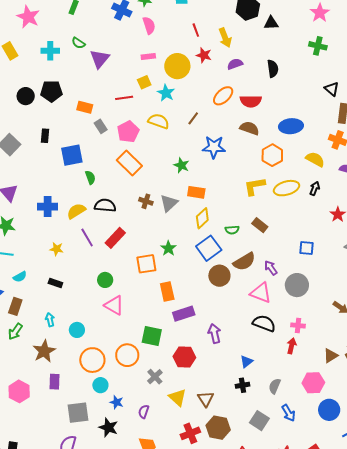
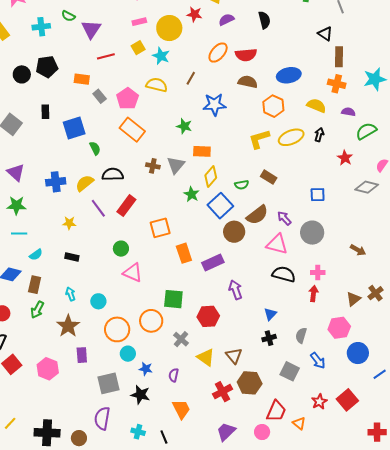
red line: (124, 98) -> (106, 56), moved
green star: (168, 248) -> (192, 194), moved
purple rectangle: (184, 314) -> (213, 262), moved

